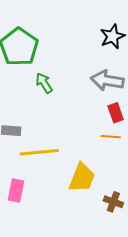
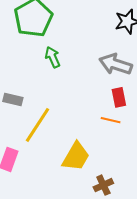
yellow line: (39, 152) -> (37, 125), turned -60
brown cross: (113, 202) -> (103, 185), turned 36

